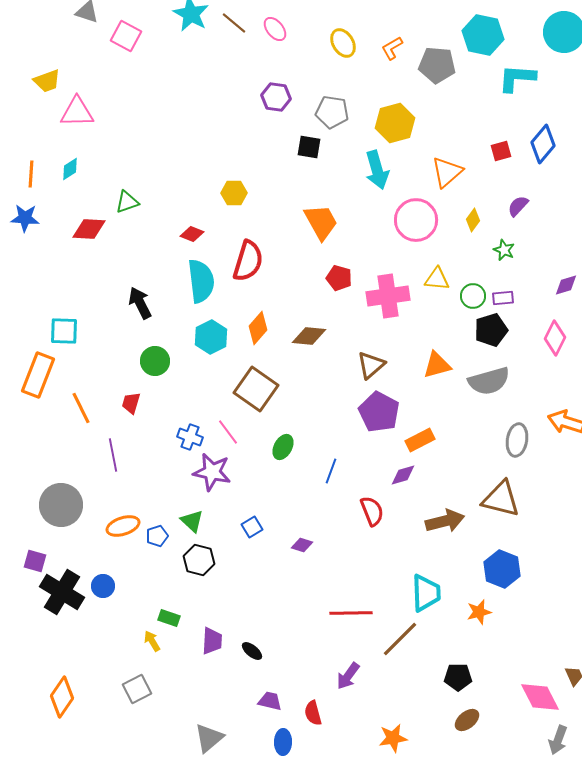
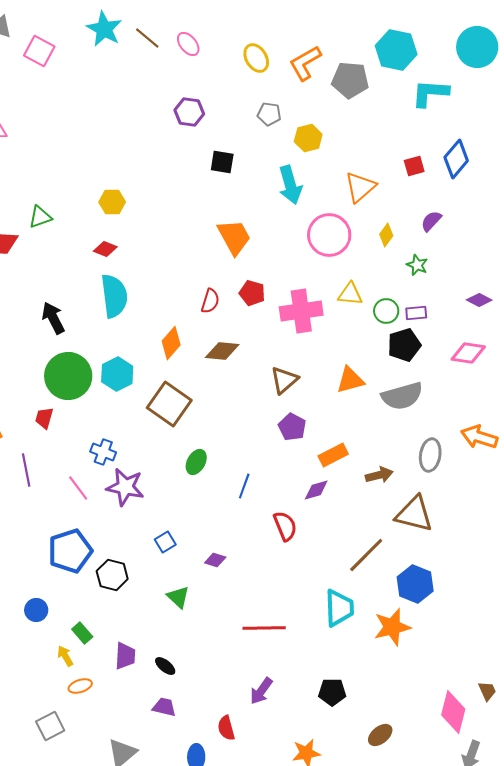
orange L-shape: (392, 48) -> (305, 63), size x1.5
gray pentagon: (332, 112) -> (269, 114), moved, size x0.7
yellow hexagon: (395, 123) -> (308, 138), size x0.7
yellow hexagon: (234, 193) -> (112, 202), moved
red semicircle: (248, 261) -> (210, 301), moved, size x0.6
purple diamond: (566, 285) -> (479, 300), turned 45
cyan hexagon: (211, 337) -> (117, 374), moved
pink diamond: (555, 338) -> (468, 353), turned 72
green circle: (155, 361) -> (68, 376), size x1.6
purple pentagon: (379, 412) -> (292, 427), size x0.7
pink line: (228, 432) -> (78, 488), moved
green triangle: (192, 521) -> (178, 597), moved
brown arrow: (445, 521) -> (379, 475), moved, size x0.7
orange ellipse: (123, 526) -> (80, 686), moved, size x0.7
blue pentagon: (157, 536) -> (70, 551), size x2.0
blue circle: (103, 586) -> (36, 610), moved
orange star: (479, 612) -> (392, 627), size x1.5
green rectangle: (169, 618) -> (82, 633), turned 30
brown line: (400, 639) -> (366, 555), moved
black pentagon: (458, 677) -> (332, 692), moved
gray square: (137, 689) -> (50, 726), moved
pink diamond: (540, 697) -> (453, 712), turned 42
purple trapezoid: (270, 701) -> (164, 707), moved

